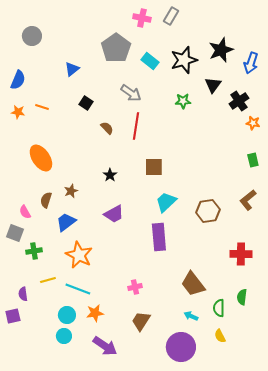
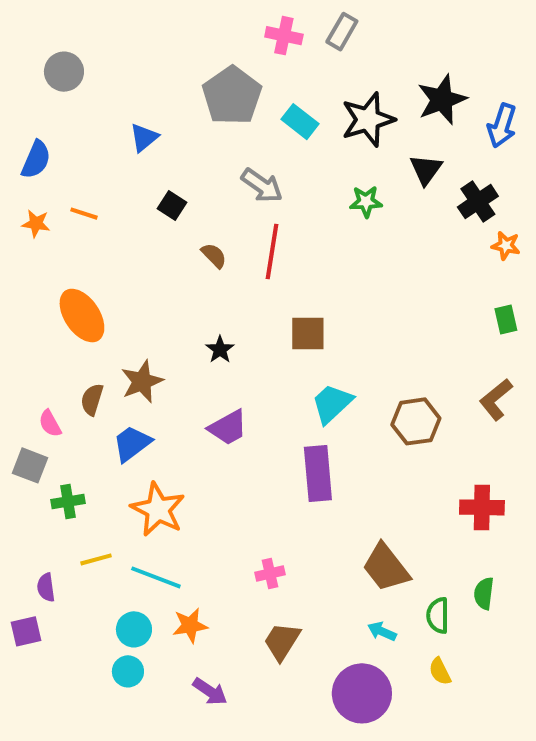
brown star: (71, 191) -> (142, 381), size x1.5
purple arrow: (105, 346) -> (210, 691), size x0.7

